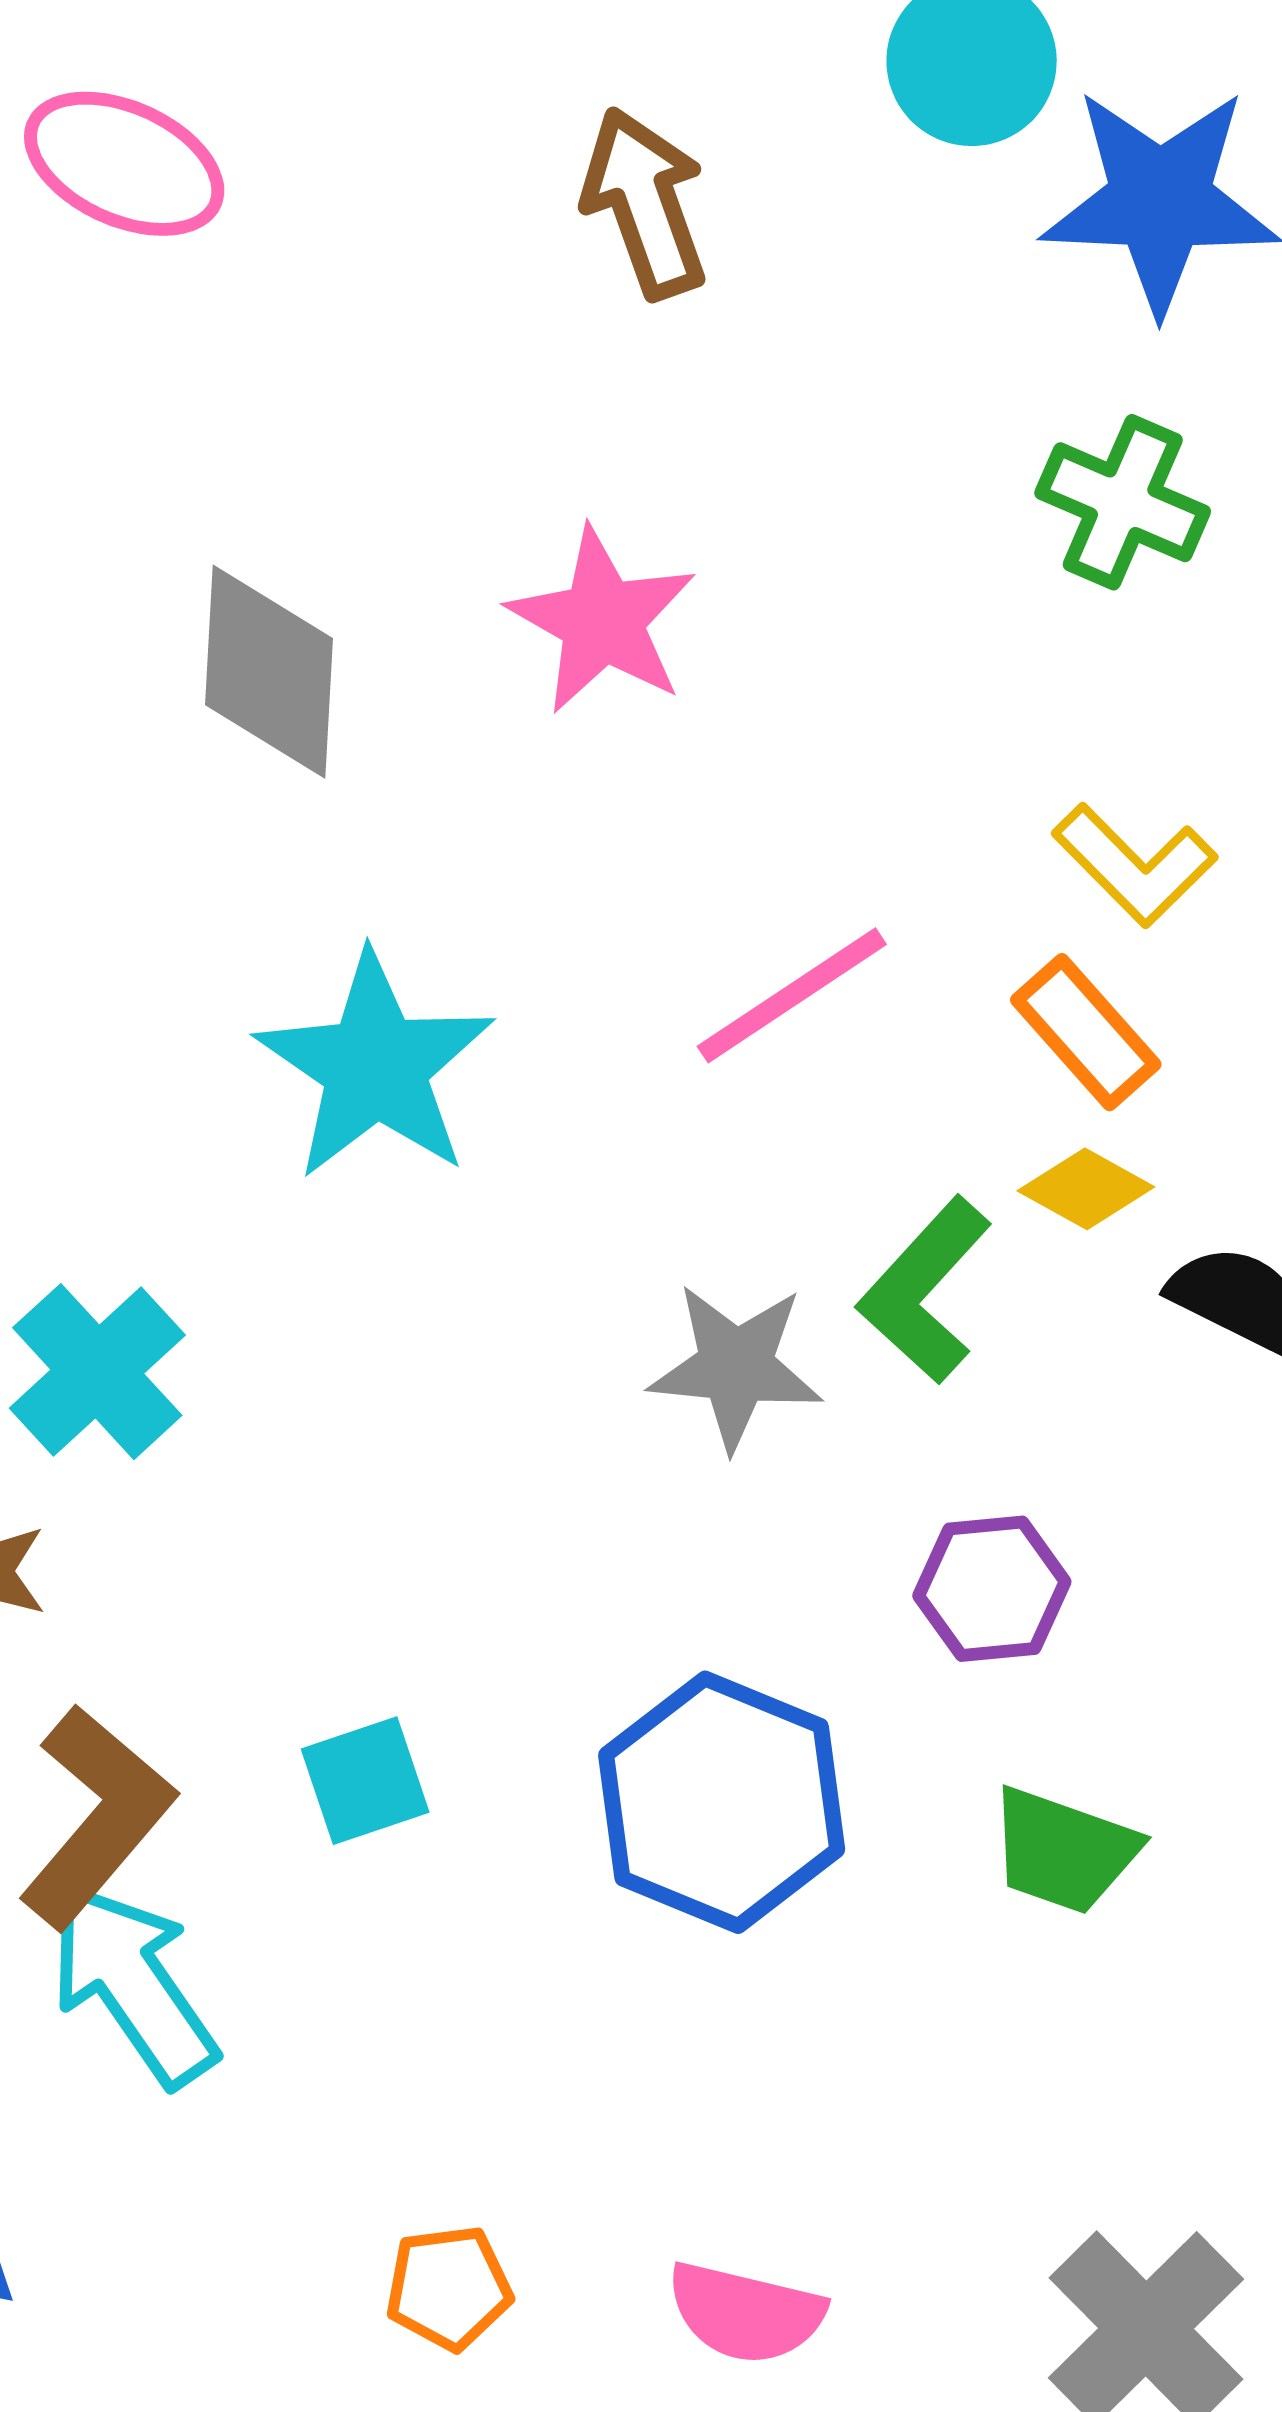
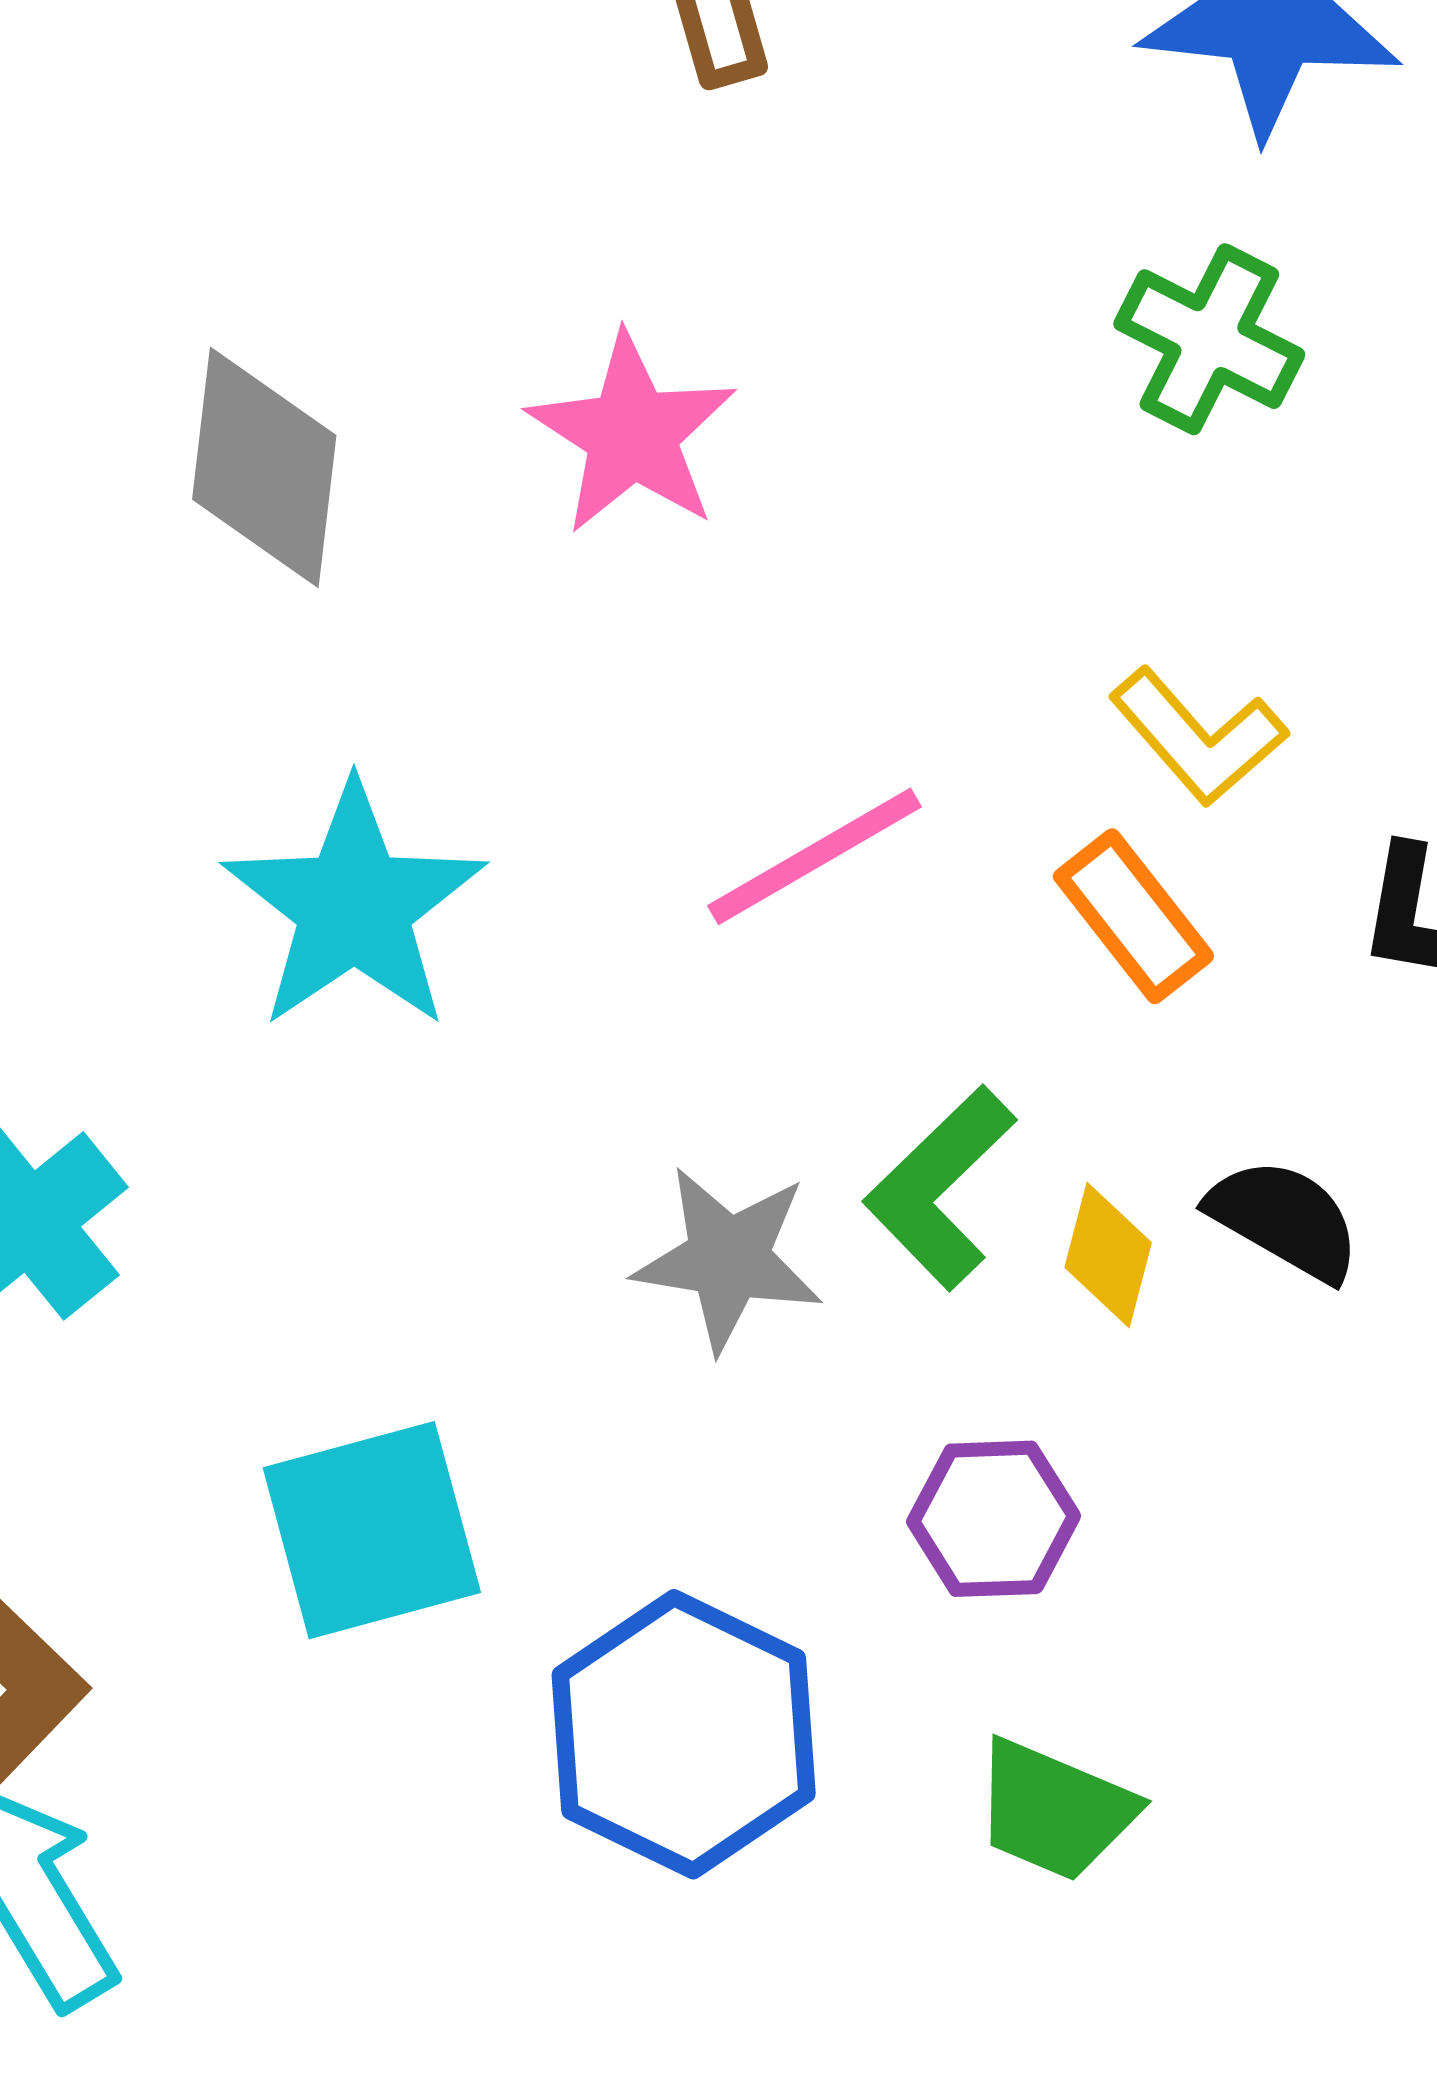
yellow diamond: (1086, 1189) -> (1108, 1255), moved, turned 72
cyan square: (365, 1781) -> (372, 1530), moved, size x1.6

